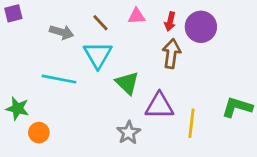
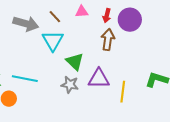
gray arrow: (62, 32) -> (26, 24), size x1.4
cyan line: (59, 79) -> (25, 79), moved
gray star: (129, 133) -> (70, 85), moved, turned -30

